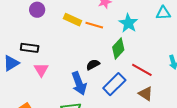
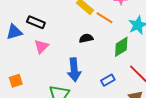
black semicircle: (93, 65) -> (86, 38), moved
blue rectangle: (114, 84) -> (108, 80), size x0.6

